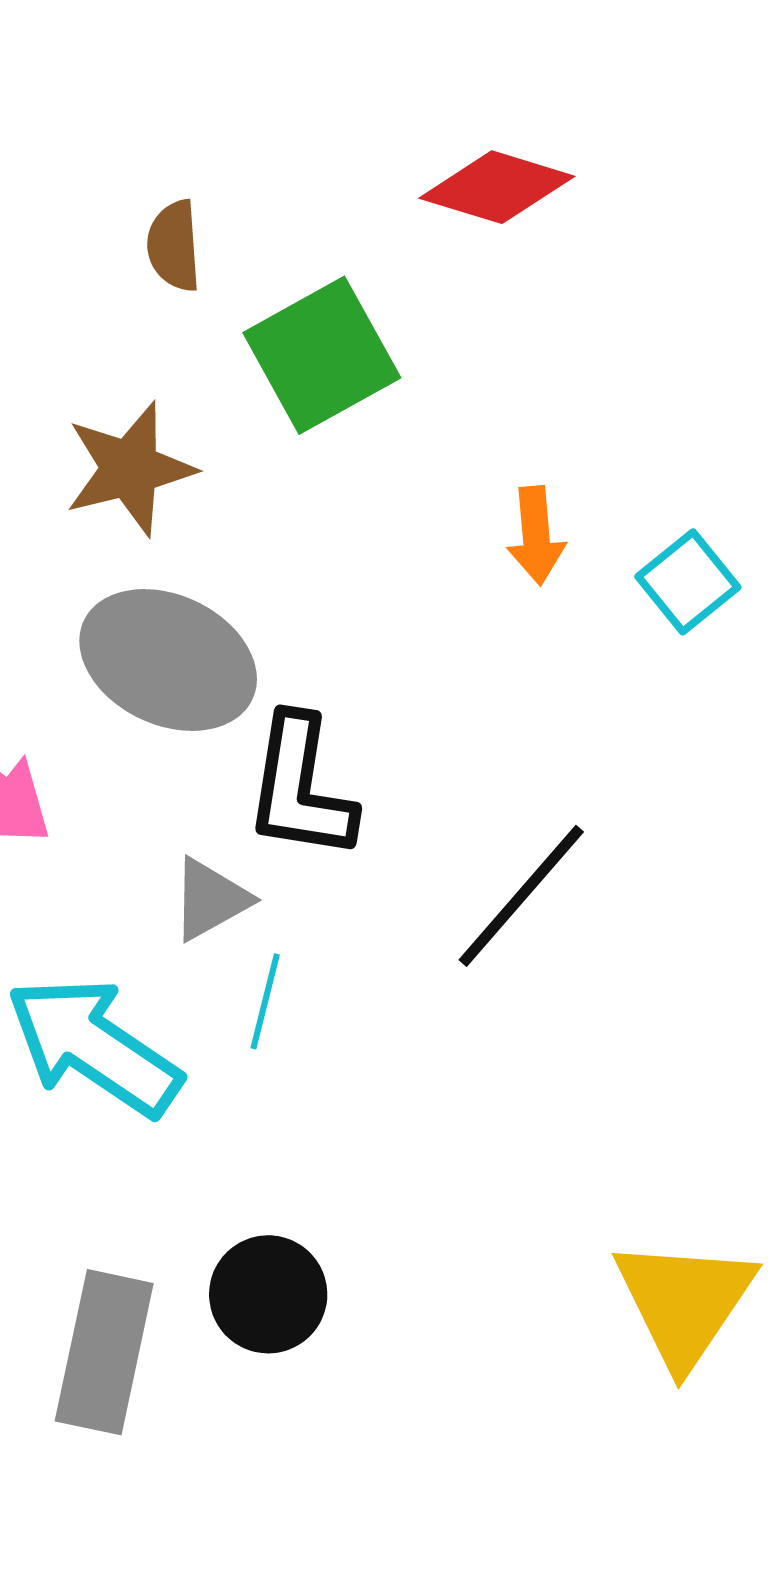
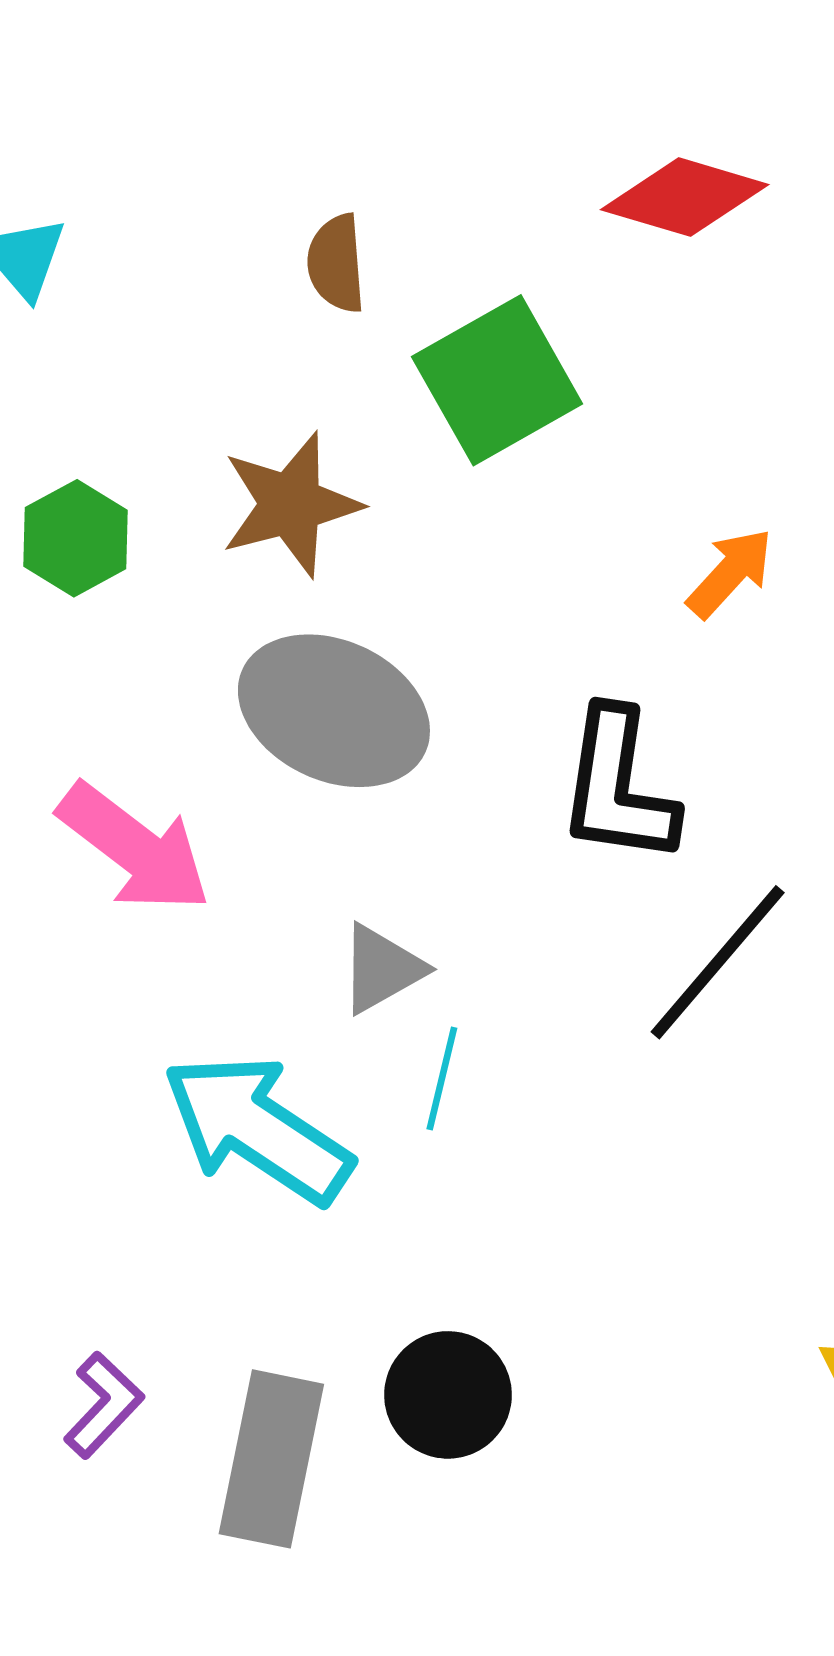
orange arrow: (536, 536) -> (730, 573), turned -132
black L-shape: (300, 788) -> (618, 787), moved

